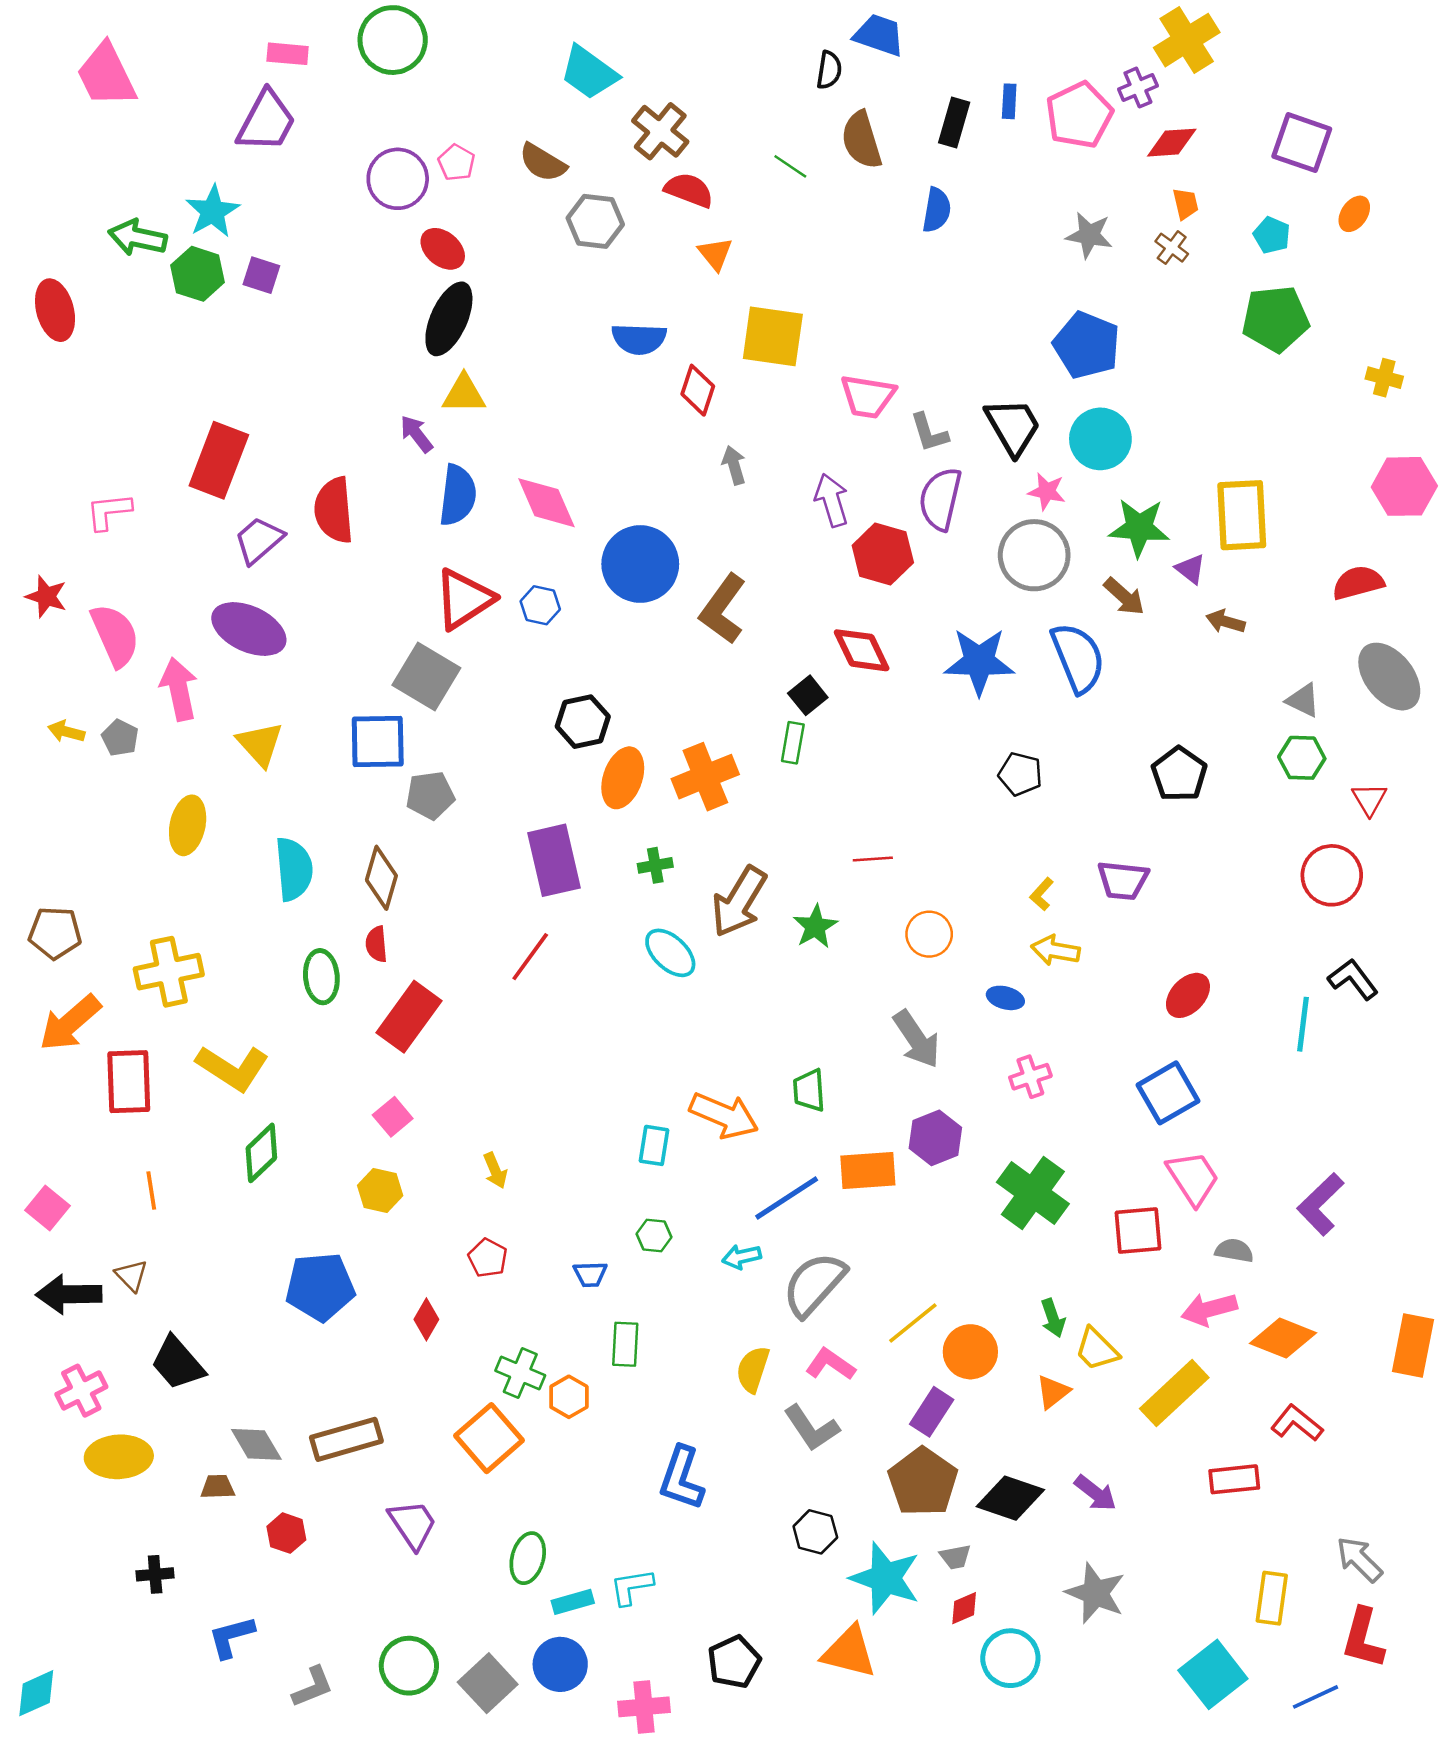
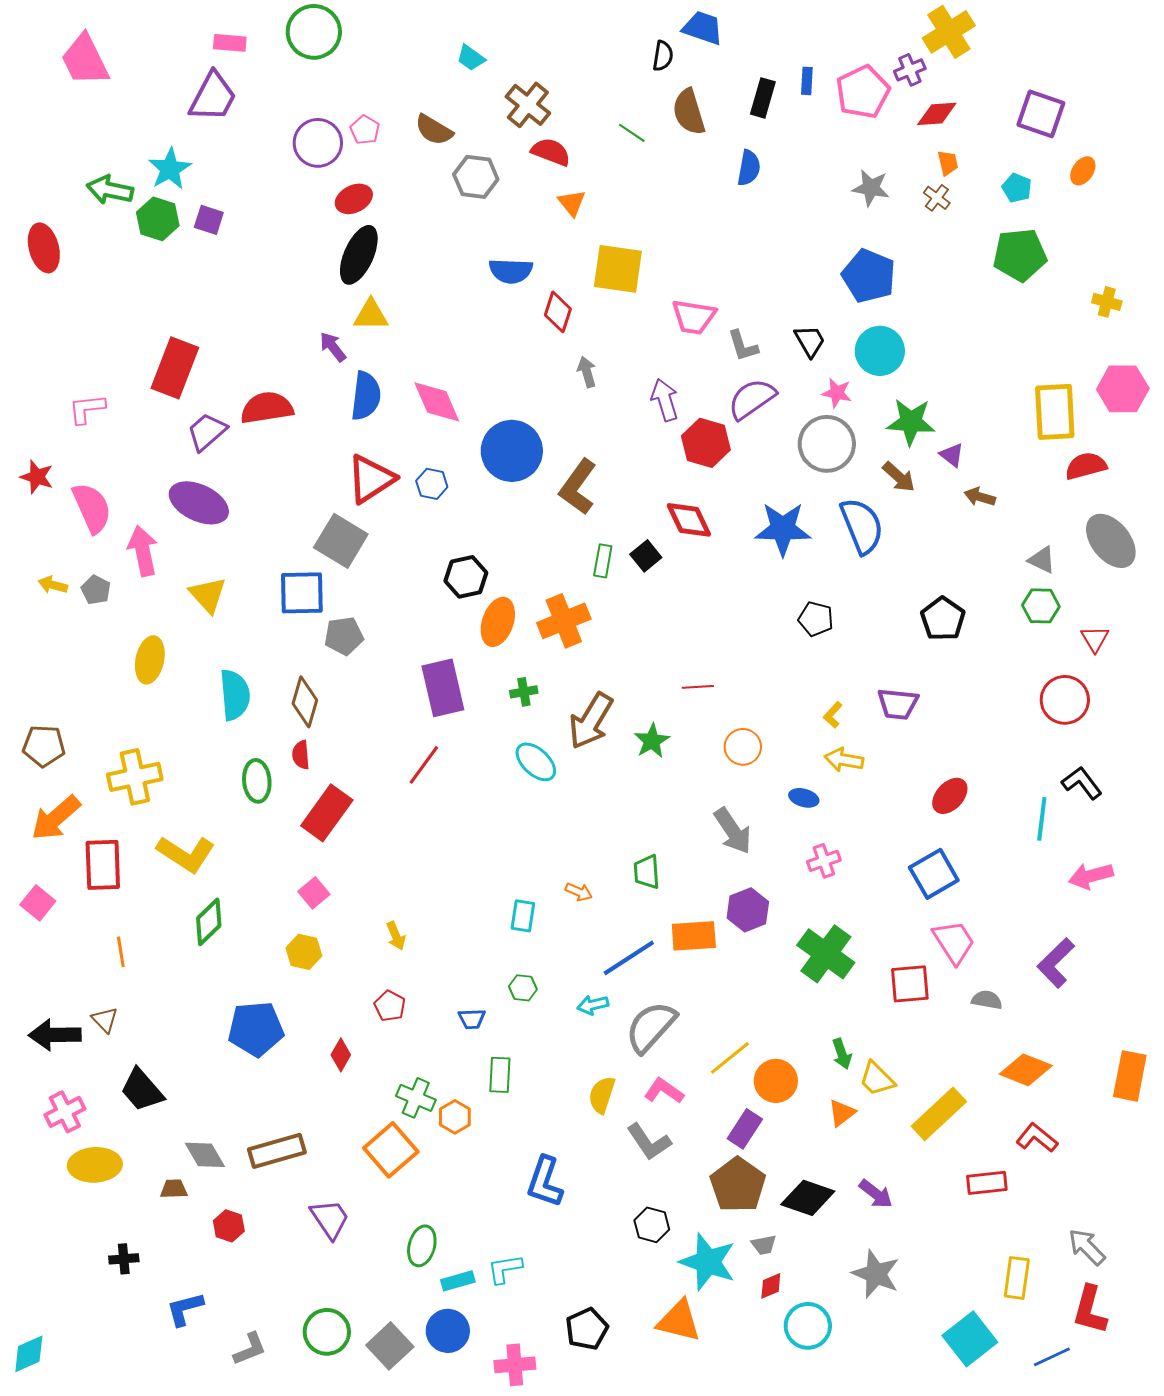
cyan trapezoid: (589, 73) -> (471, 58), size x0.6
red ellipse: (443, 249) -> (354, 199), turned -66
black trapezoid: (1013, 426) -> (810, 341), size x0.7
purple semicircle: (940, 499) -> (752, 399), turned 42
red semicircle: (334, 510) -> (267, 408), turned 86
yellow rectangle: (1242, 515) -> (1055, 412), moved
green rectangle: (793, 743) -> (603, 561), moved
orange arrow: (724, 1115) -> (579, 892), size x0.5
pink square: (48, 1208) -> (38, 903), moved
pink arrow: (1209, 1309) -> (1091, 876), moved

